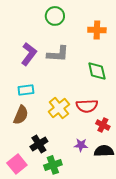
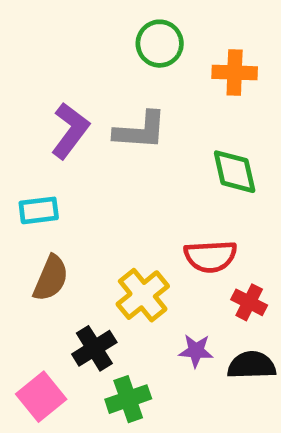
green circle: (55, 16) -> (160, 44), moved
cyan rectangle: (26, 90) -> (39, 210), moved
yellow cross: (59, 108) -> (143, 295), moved

